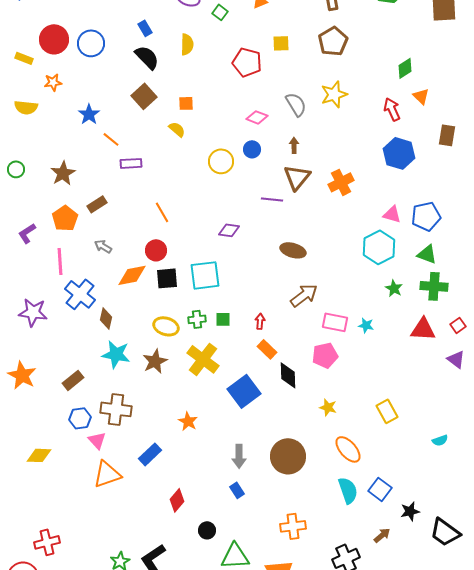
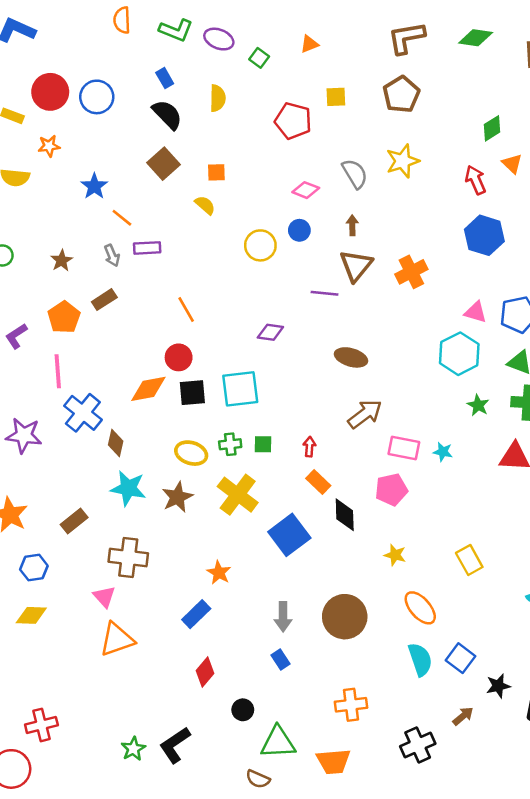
brown star: (63, 173) -> (62, 261), size x0.7
gray arrow: (103, 246) -> (112, 255), moved, turned -144
blue hexagon: (80, 418) -> (34, 568), moved
blue rectangle: (150, 454) -> (196, 614), moved

